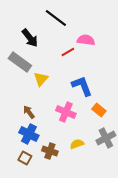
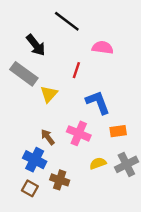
red line: (68, 52) -> (76, 70), moved, turned -40
orange rectangle: (99, 110) -> (118, 131), turned -48
brown arrow: (29, 112) -> (48, 137), moved
yellow semicircle: (77, 144) -> (98, 163), moved

